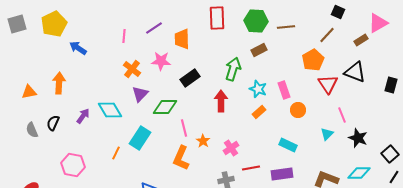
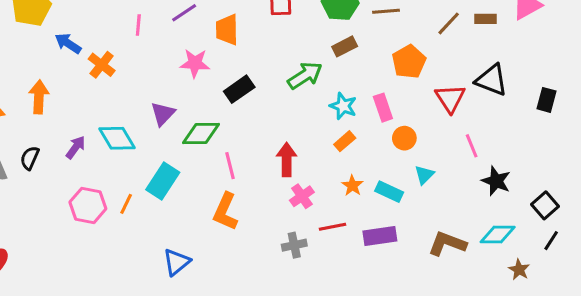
brown rectangle: (361, 40) -> (485, 19), moved, turned 32
orange pentagon: (313, 60) -> (409, 62), moved
orange cross: (132, 69) -> (102, 65), moved
green arrow: (233, 69) -> (305, 75), turned 40
red arrow: (221, 101) -> (287, 160), moved
cyan triangle: (327, 134) -> (424, 175), moved
orange star: (203, 141) -> (352, 186), moved
pink hexagon: (73, 165) -> (88, 205), moved

